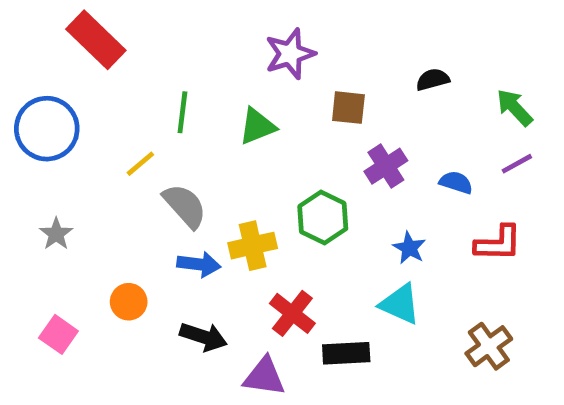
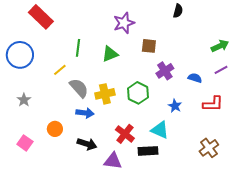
black semicircle: (433, 80) -> (178, 11), moved, turned 120
green arrow: (515, 108) -> (220, 46), turned 108
yellow cross: (253, 246) -> (105, 94), moved
cyan triangle: (400, 304) -> (160, 130), moved

